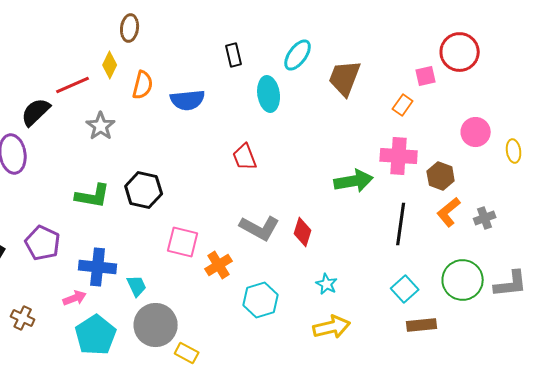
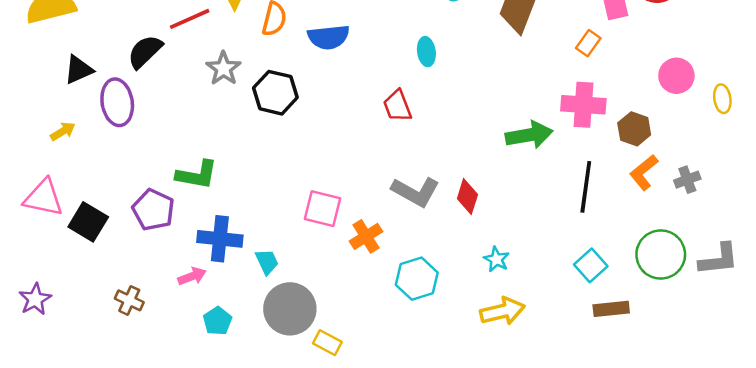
cyan ellipse: (269, 94) -> (426, 52), moved, size x0.7
black hexagon: (144, 190) -> (275, 93), moved
green L-shape: (93, 196) -> (197, 175), moved
cyan pentagon: (96, 335) -> (217, 321), size x0.6

